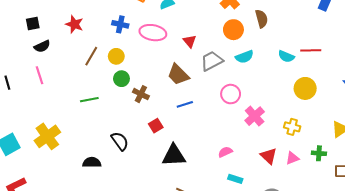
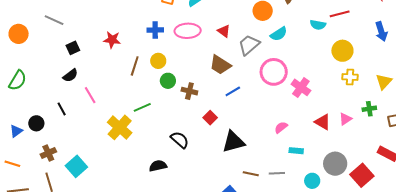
black semicircle: (42, 46) -> (70, 75), moved
pink circle: (231, 94) -> (274, 72), size x1.4
yellow cross: (292, 127) -> (350, 77), moved
yellow cross: (47, 136) -> (120, 127), moved

